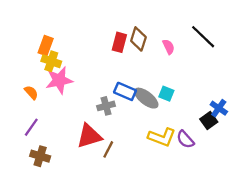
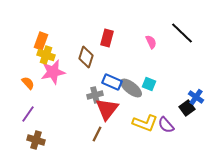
brown diamond: (138, 39) -> (86, 57), moved
red triangle: (89, 136) -> (107, 109), moved, turned -35

